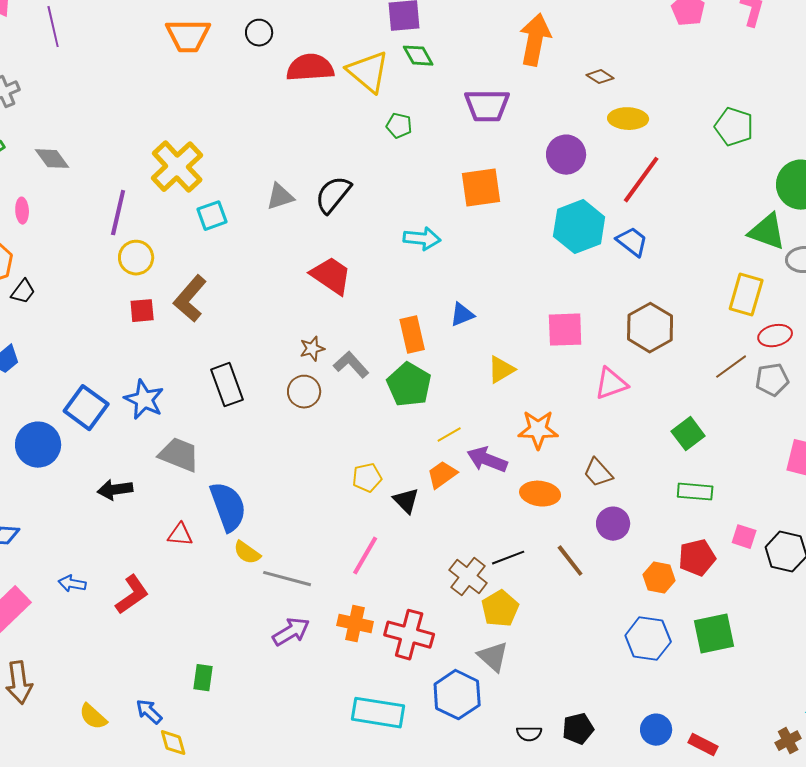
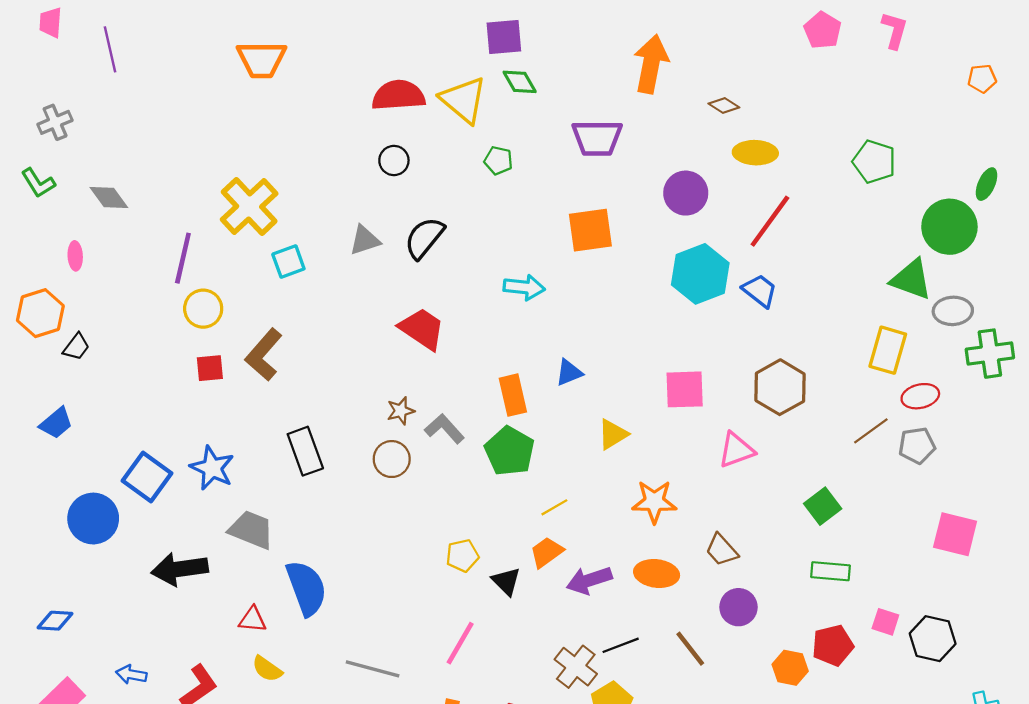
black circle: (259, 33) -> (394, 160), moved
purple arrow: (487, 460) -> (589, 580), moved, turned -39
black arrow: (115, 490) -> (180, 569), size x1.4
yellow semicircle: (247, 553) -> (267, 669), moved

